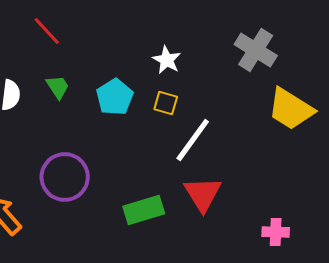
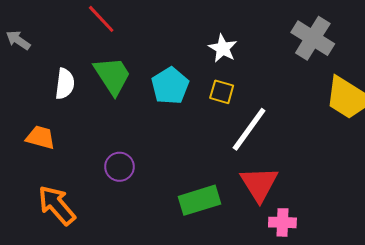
green trapezoid: (58, 87) -> (112, 76), size x1.6
purple circle: (65, 177) -> (119, 167), size x0.6
pink cross: (276, 232) -> (282, 222), moved

